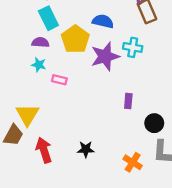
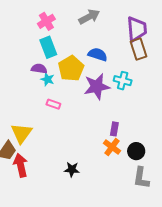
cyan star: (39, 65) -> (47, 79), moved
red arrow: (44, 150) -> (21, 165), moved
orange cross: (133, 162) -> (112, 147), moved

